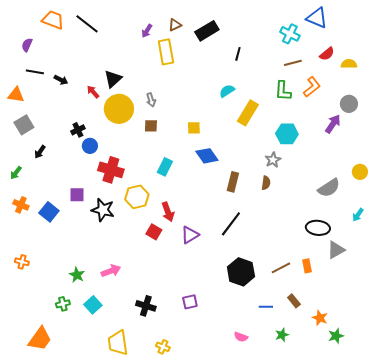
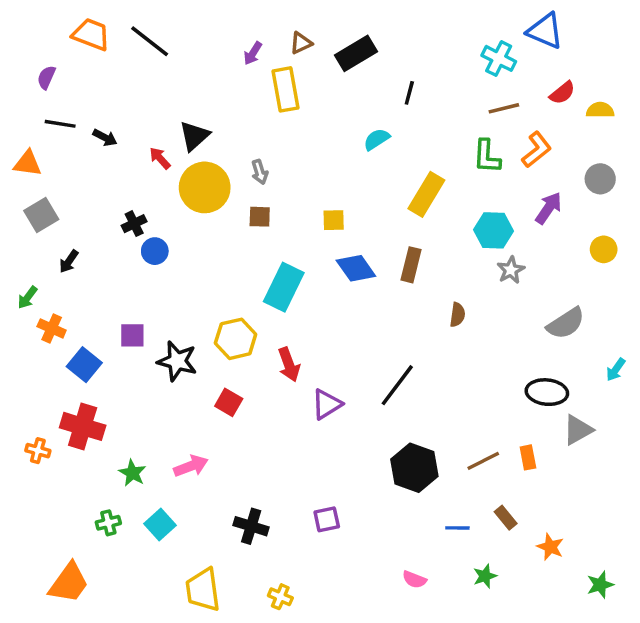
cyan semicircle: (227, 91) -> (377, 139), moved
purple arrow: (333, 124) -> (549, 208), moved
gray star: (273, 160) -> (511, 270), moved
cyan rectangle: (165, 167) -> (284, 287), size x1.5
red cross: (111, 170) -> (83, 426), moved
yellow circle: (360, 172) -> (604, 249), moved
brown rectangle: (233, 182) -> (411, 265), moved
orange cross: (21, 205) -> (52, 328), moved
red square: (154, 232) -> (229, 402), moved
green star: (336, 336) -> (600, 585), moved

